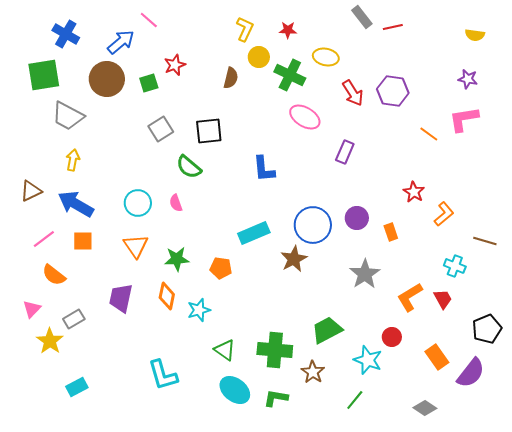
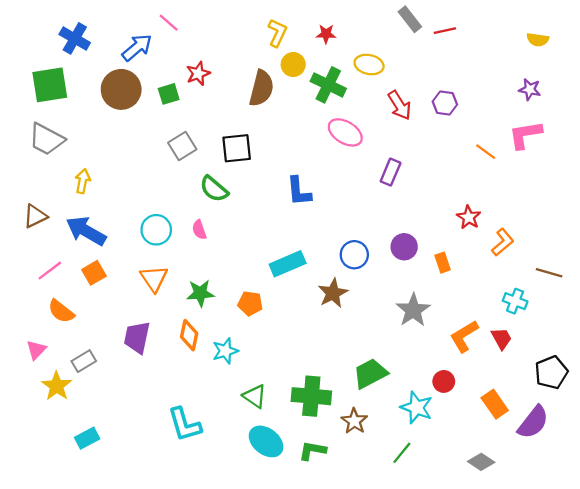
brown semicircle: (231, 78) -> (261, 88), size x1.5
purple hexagon: (393, 91) -> (445, 103), size x0.7
gray trapezoid: (68, 116) -> (46, 139), moved
blue circle: (313, 225) -> (354, 255), size x0.7
orange square: (83, 241) -> (94, 273), turned -30

